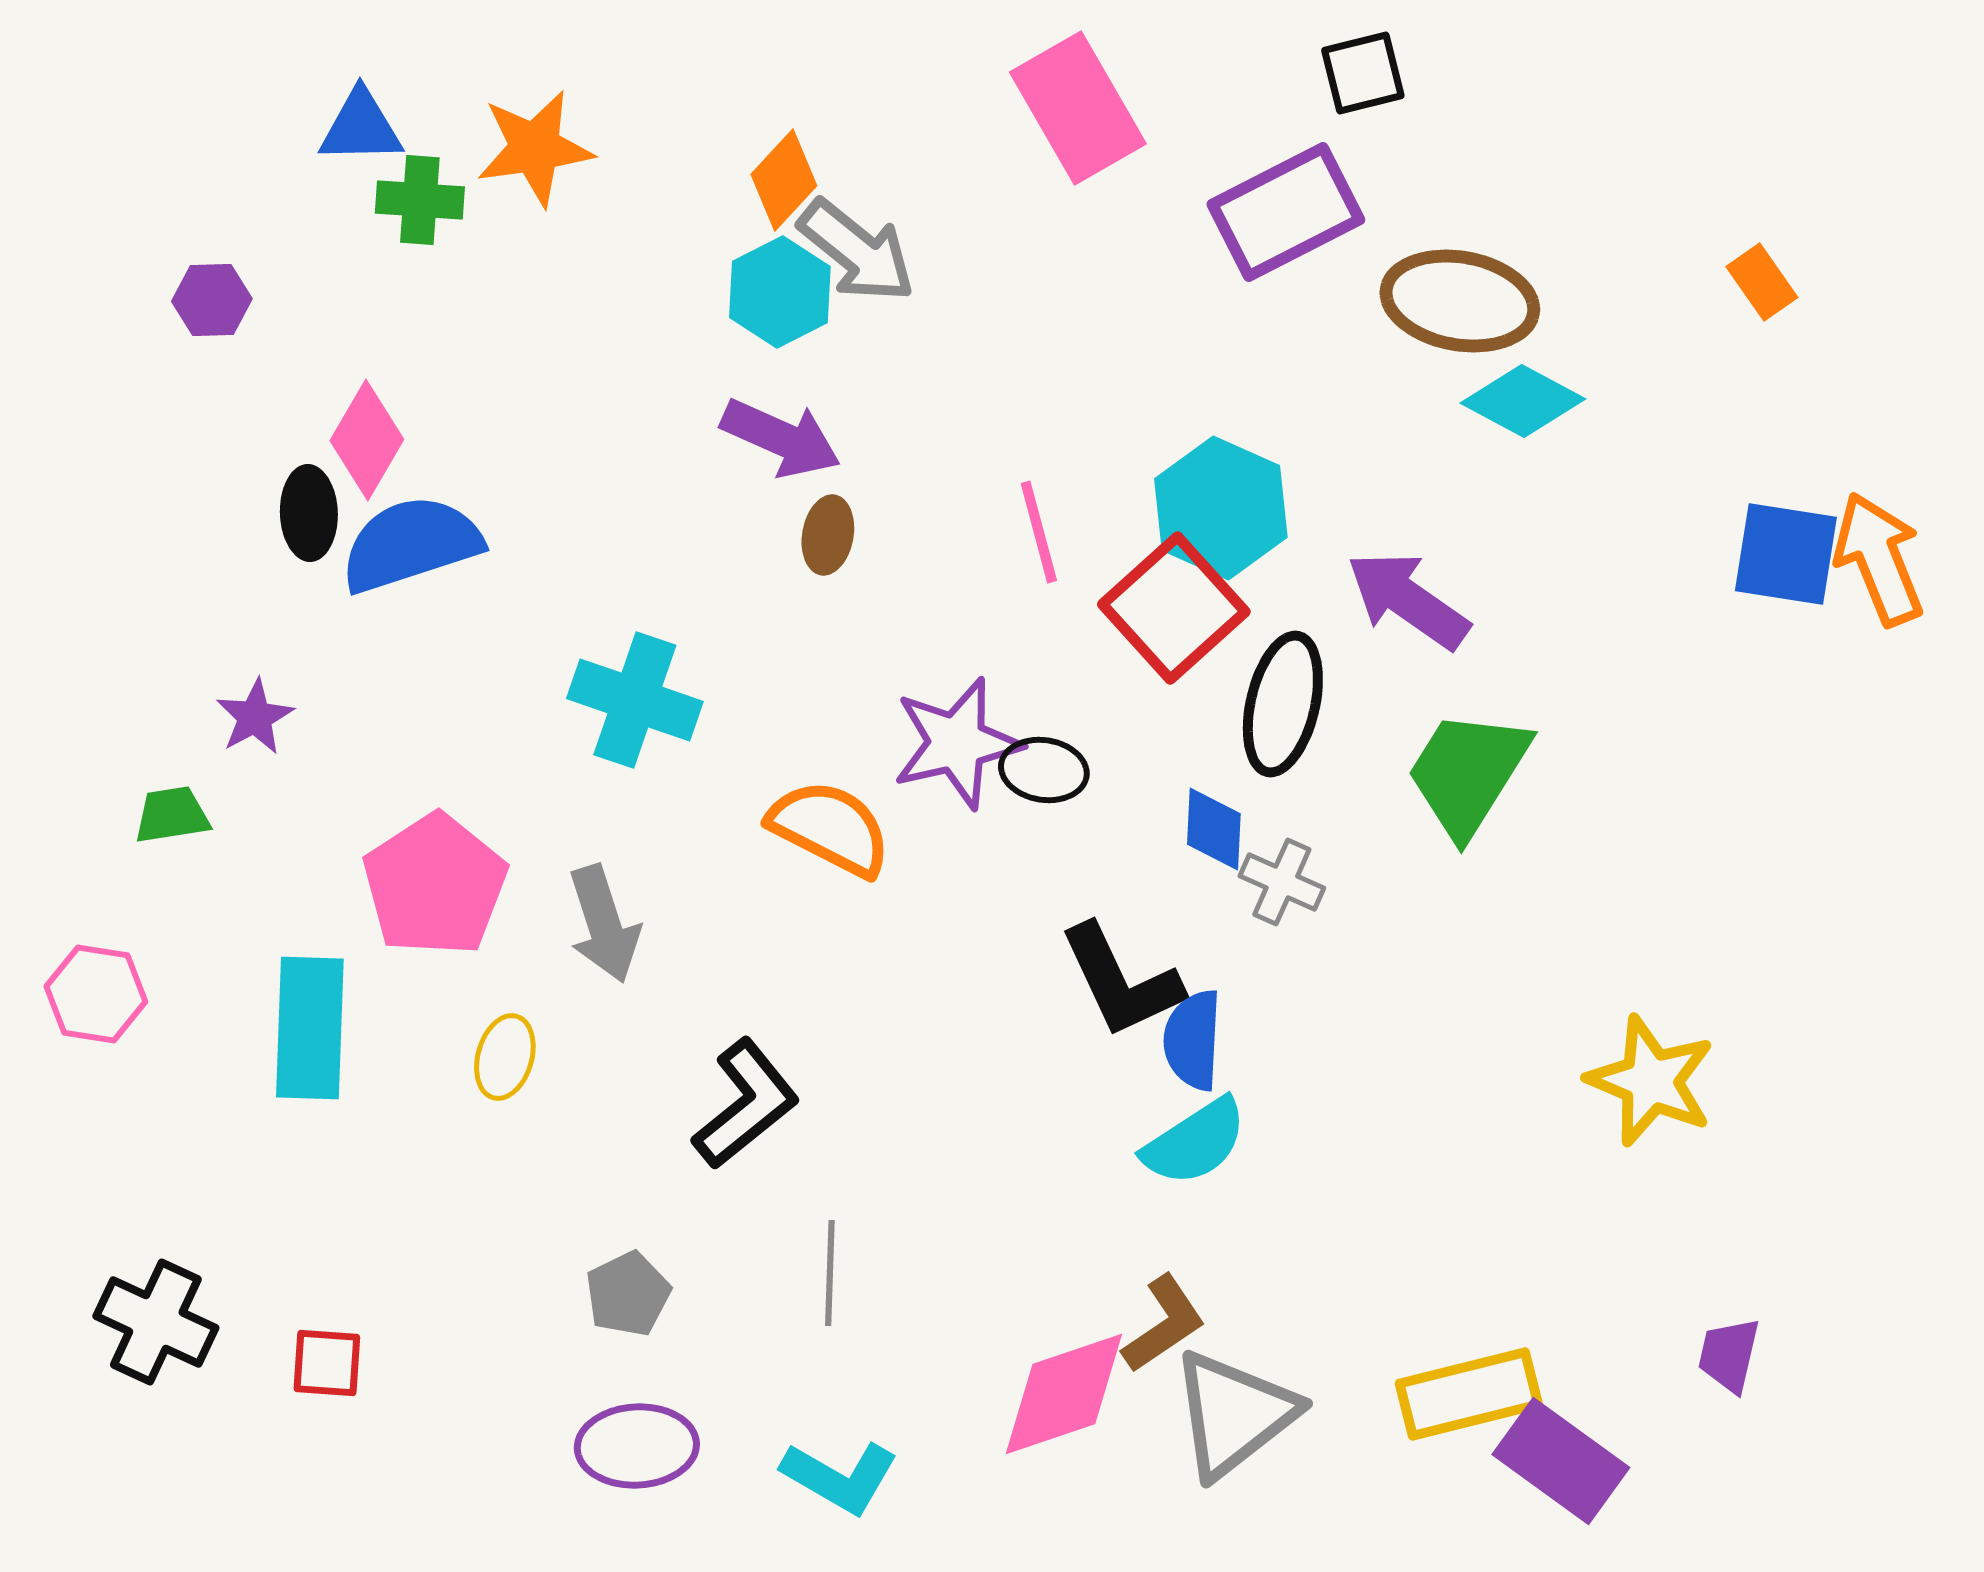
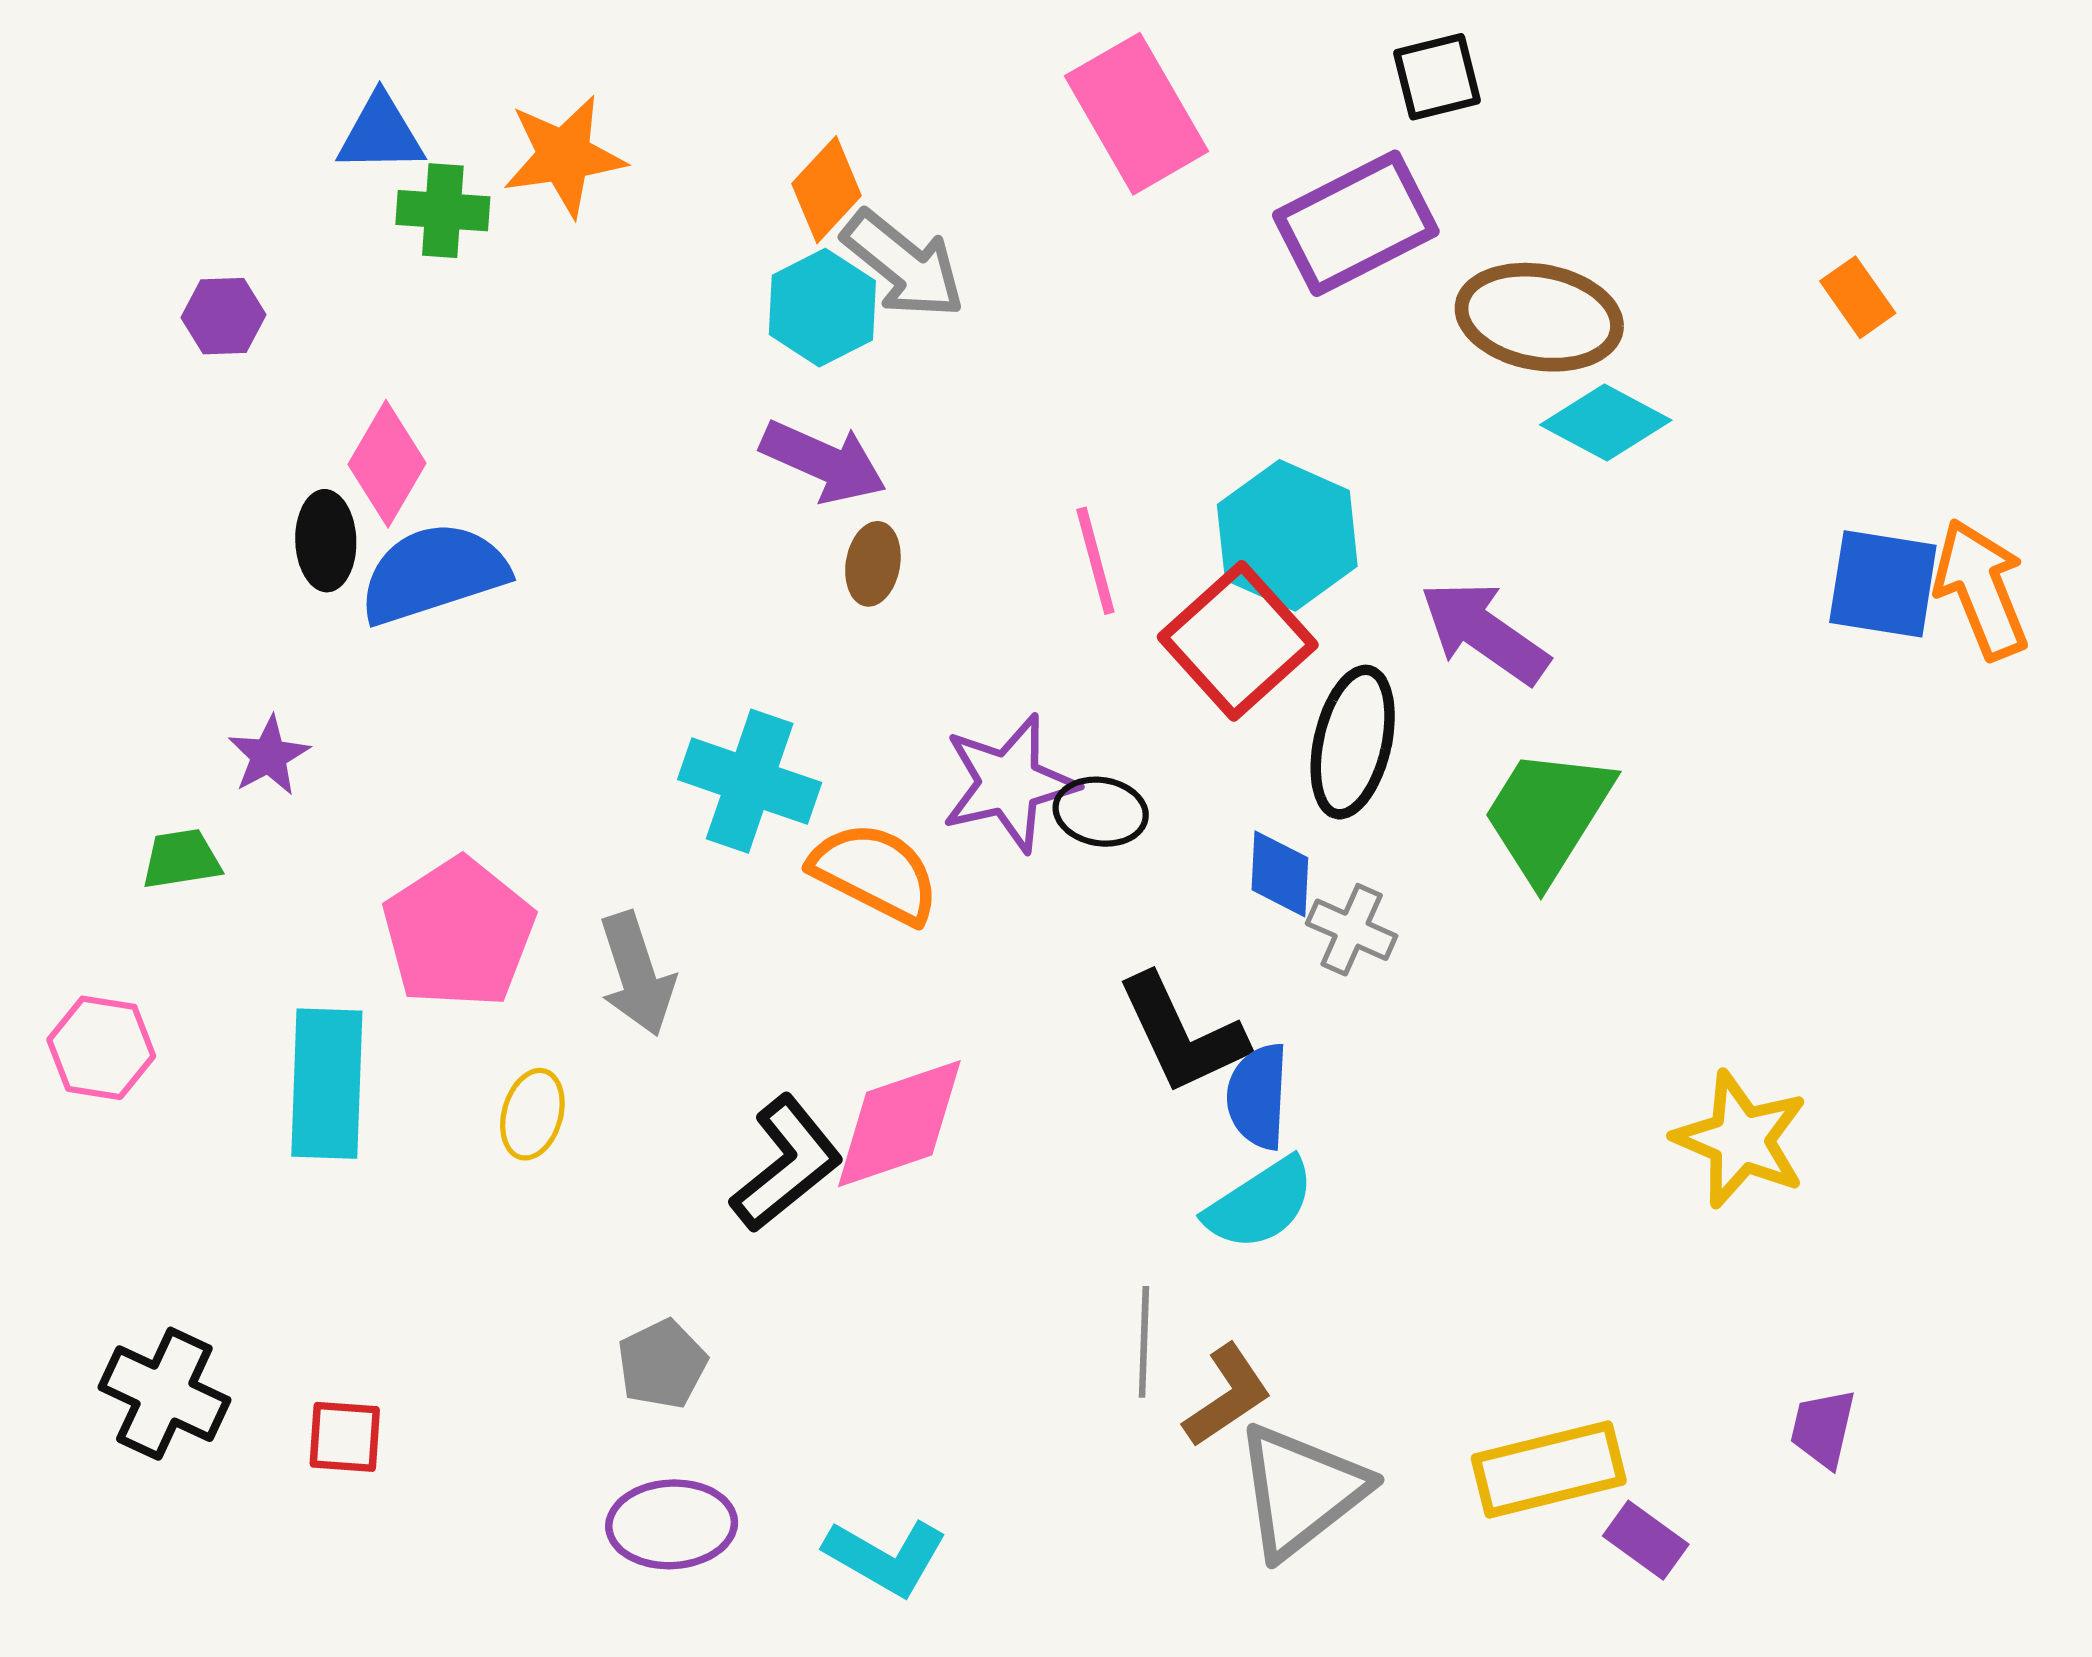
cyan cross: (635, 700) -> (750, 781), moved
gray line: (830, 1273) -> (1144, 1342), moved
pink diamond: (1064, 1394) -> (899, 1124), moved
purple rectangle: (1561, 1461) -> (1646, 1540), size x0.6

